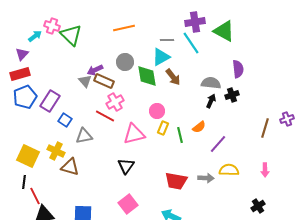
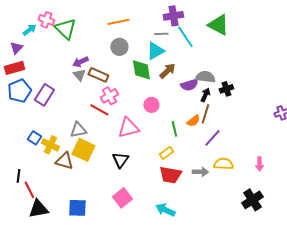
purple cross: (195, 22) -> (173, 16), moved
gray circle: (125, 62) -> (119, 47), moved
purple semicircle: (238, 69) -> (189, 85), moved, turned 78
purple arrow: (95, 70) -> (80, 62), moved
brown arrow: (173, 77) -> (167, 71), turned -96
blue square: (65, 120) -> (34, 138), moved
yellow rectangle: (163, 128) -> (166, 153), moved, turned 32
brown line: (265, 128) -> (205, 114), moved
yellow square: (28, 156) -> (83, 150), moved
black cross: (258, 206) -> (252, 200), size x1.5

